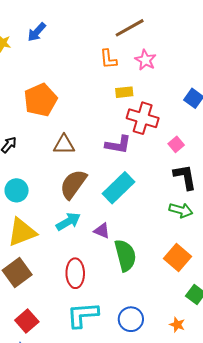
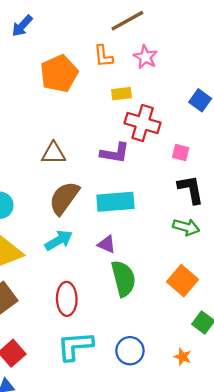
orange pentagon: (40, 100) -> (59, 74), moved
pink square: (176, 144) -> (181, 153), turned -35
cyan rectangle: (119, 188) -> (115, 202), turned 40
purple triangle: (102, 231) -> (107, 244), moved

